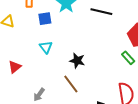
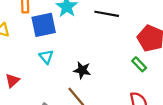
blue square: (45, 19) -> (44, 25), size x1.6

